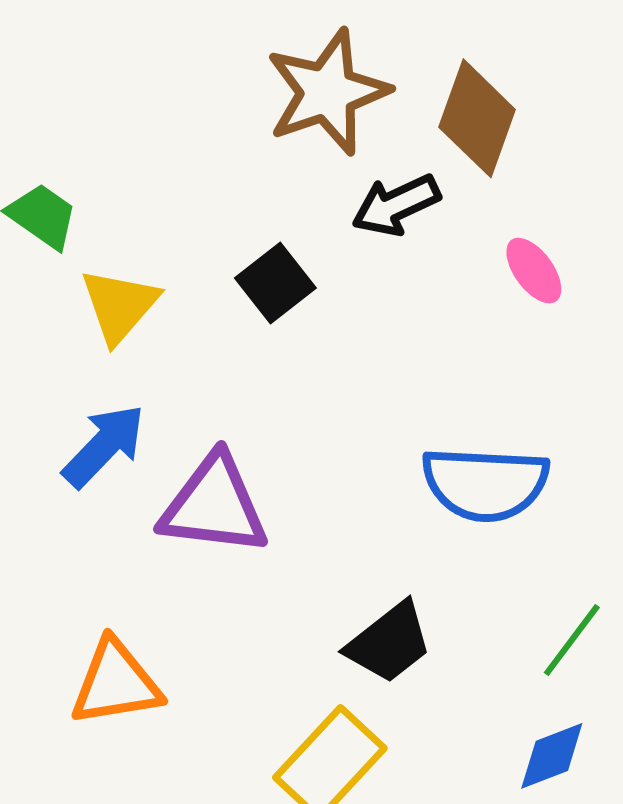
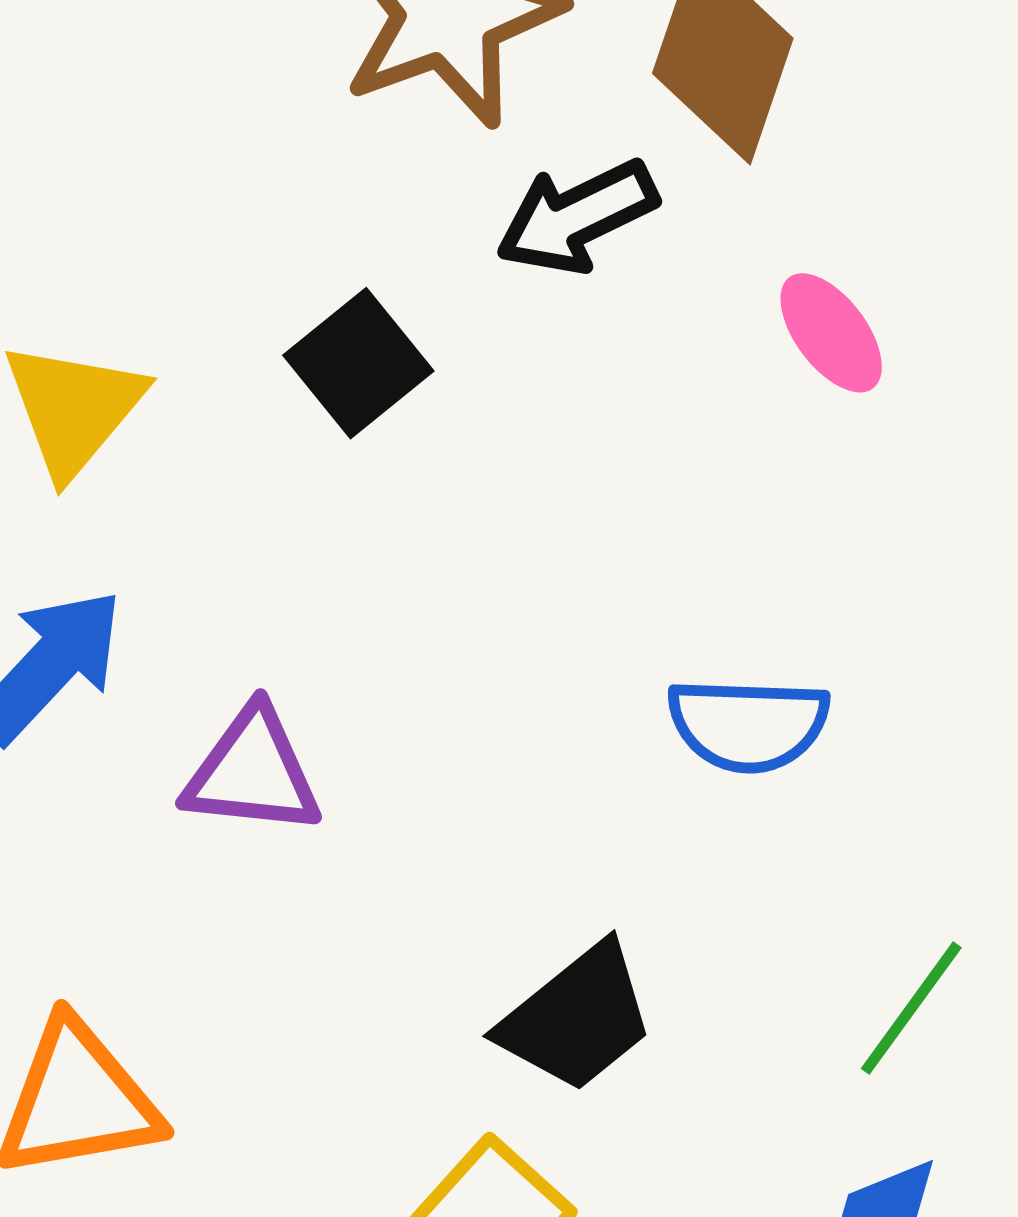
blue semicircle: (485, 484) -> (748, 725), size x0.7
purple triangle: (214, 505) -> (253, 772), size x0.7

